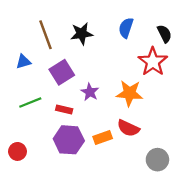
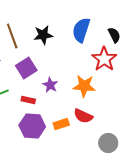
blue semicircle: (126, 28) -> (81, 30), size x1.4

